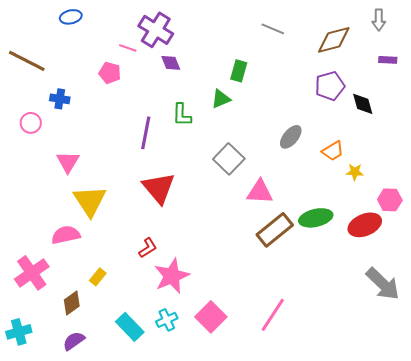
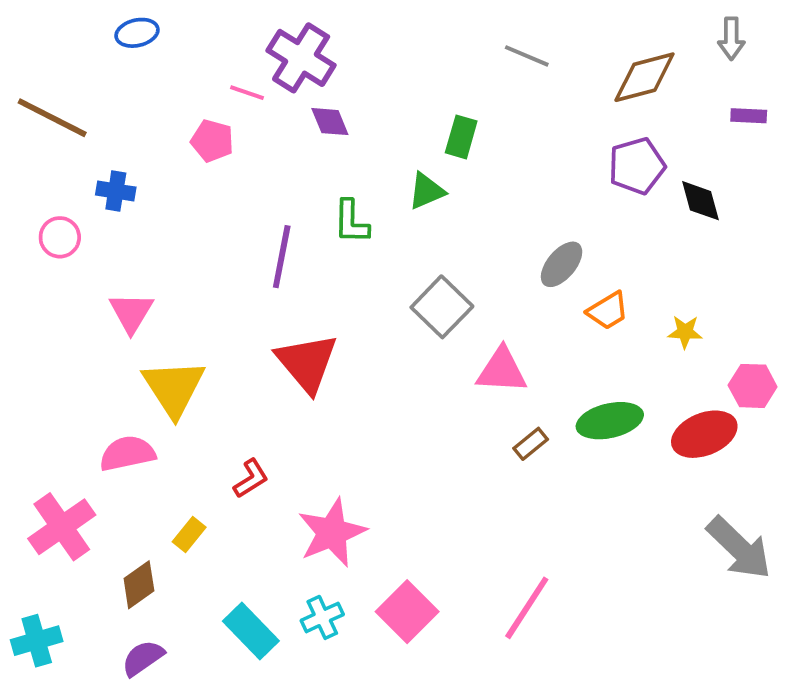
orange trapezoid: (333, 151) -> (608, 311), moved
brown rectangle: (275, 230) -> (531, 444), size x0.5
red L-shape: (148, 248) -> (251, 479), moved

